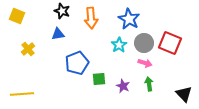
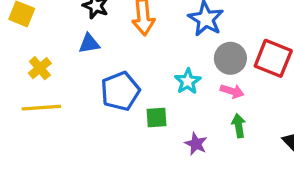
cyan star: (119, 45) -> (188, 81), moved
purple star: (123, 86) -> (196, 144), moved
yellow line: (22, 94) -> (41, 108), moved

